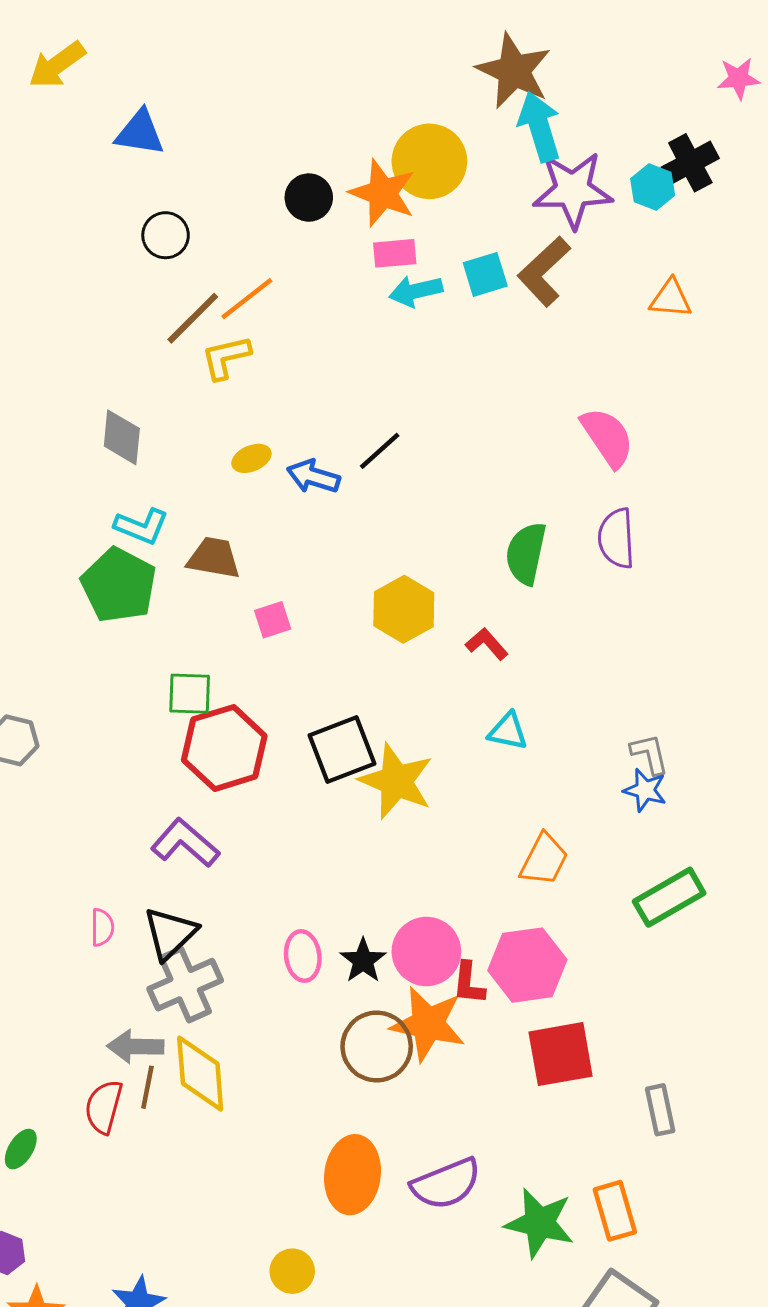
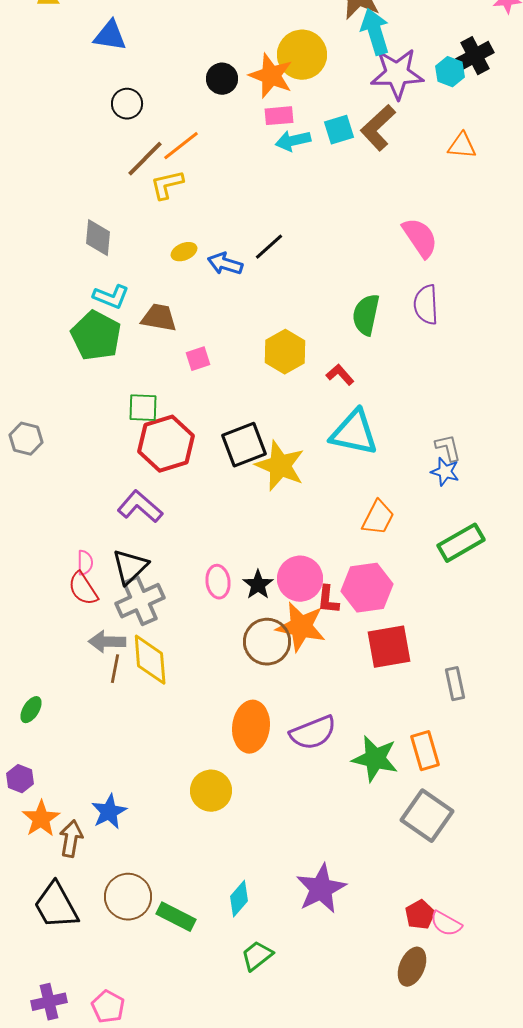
cyan triangle: (508, 731) -> (354, 433), size x1.8
red semicircle: (104, 1107) -> (83, 589), moved, turned -48
yellow circle: (292, 1271) -> (211, 791), size x1.4

